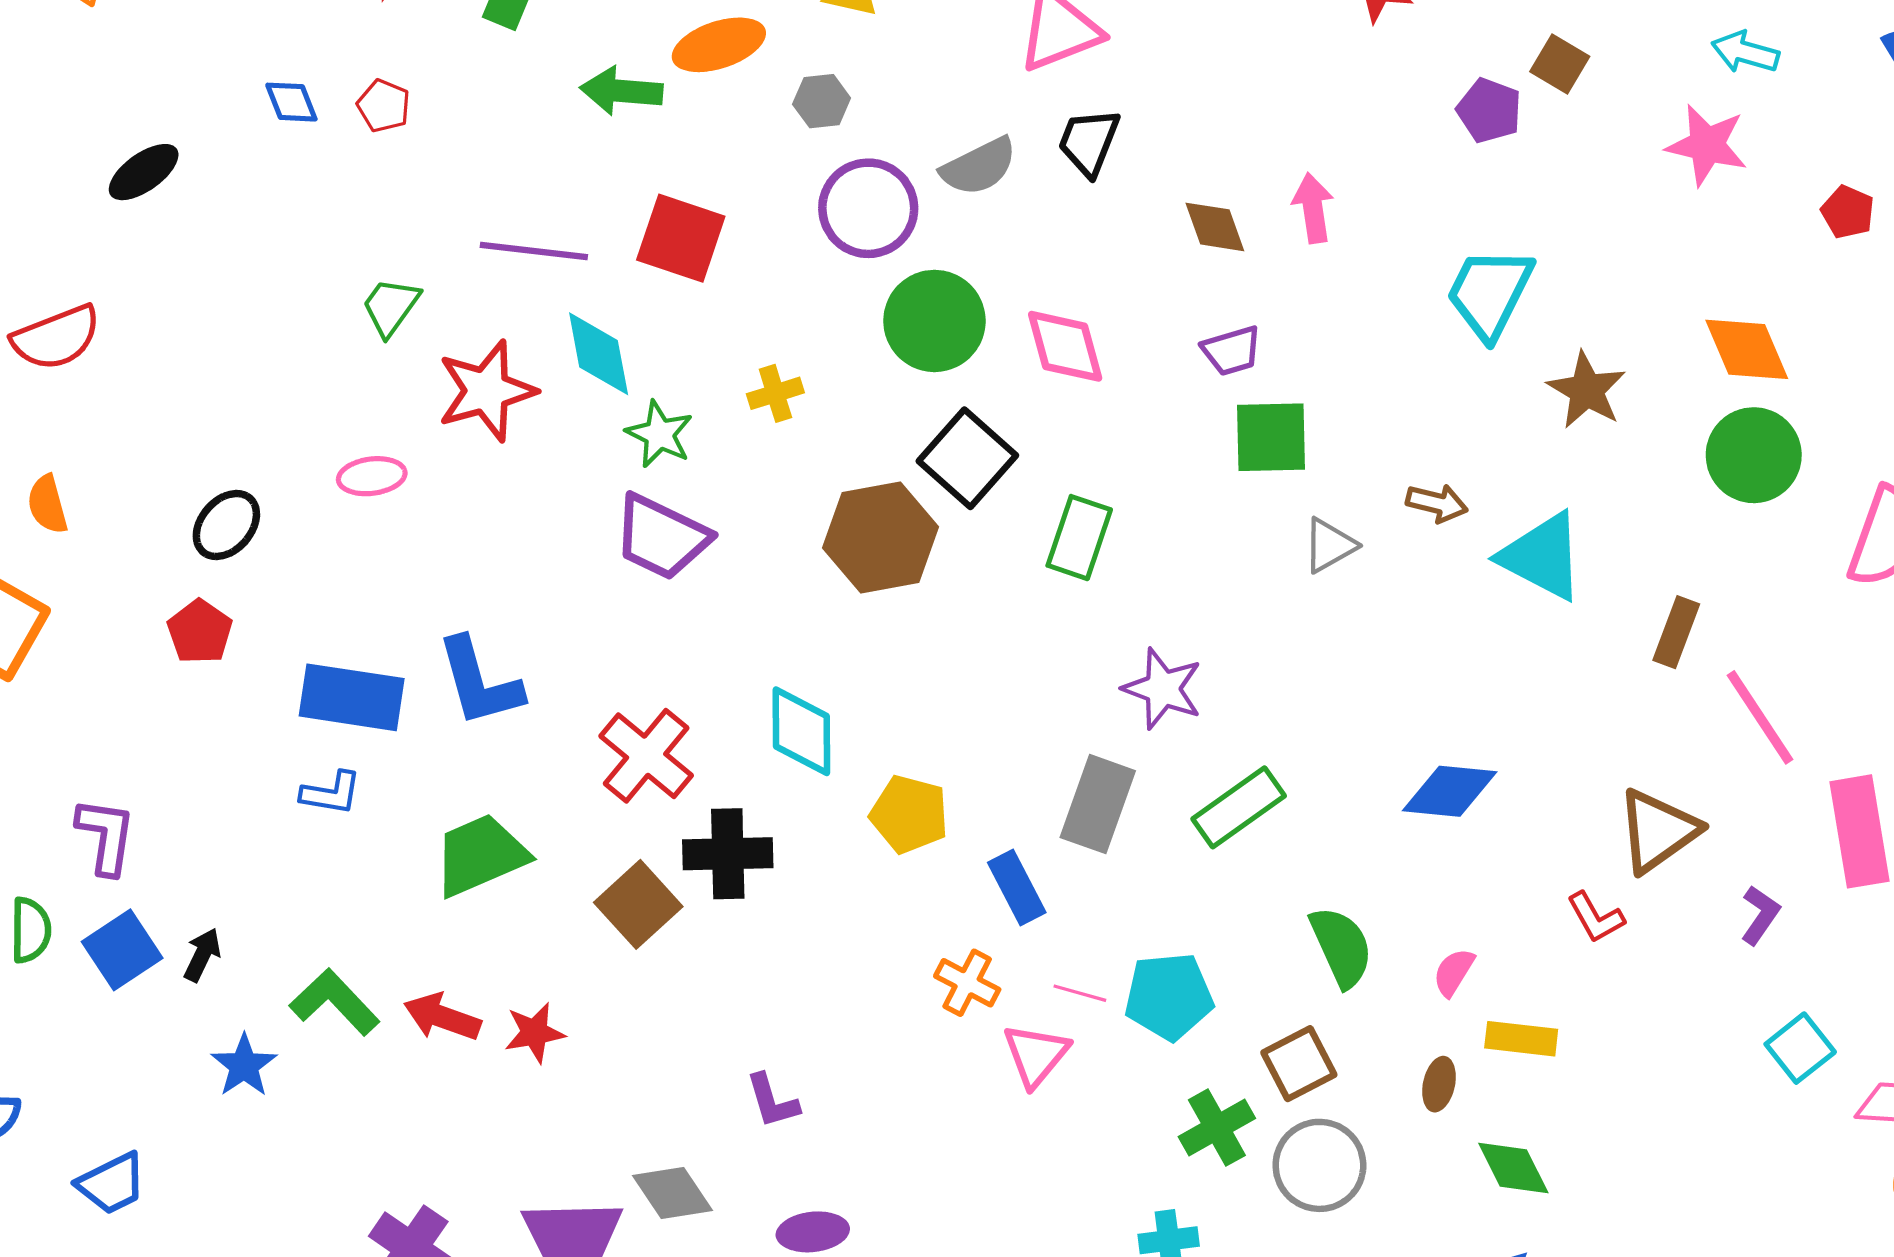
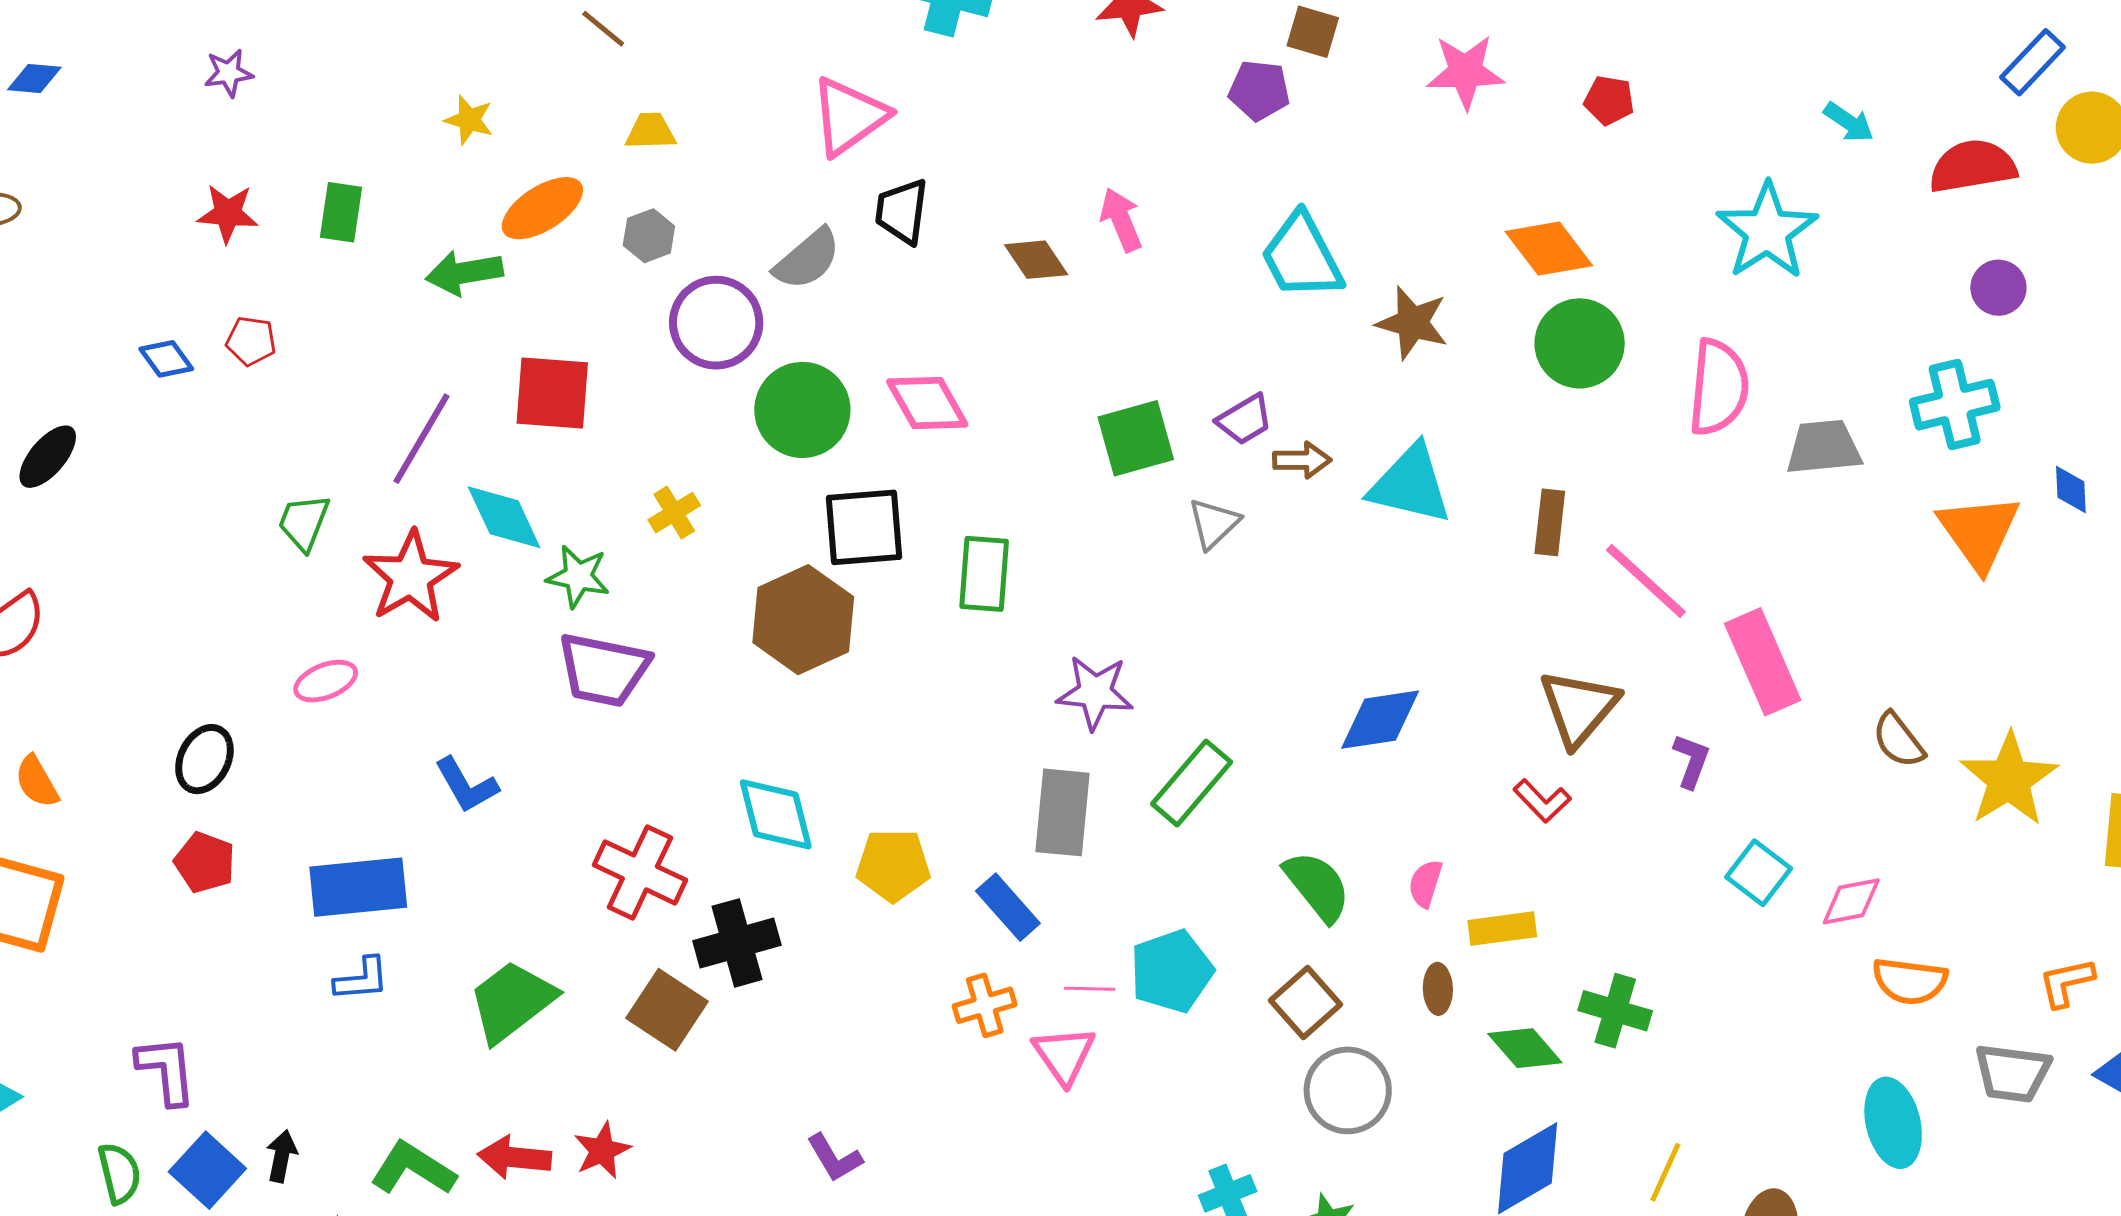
purple line: (534, 251) -> (421, 439), turned -52
cyan trapezoid: (1490, 293) -> (1302, 256), turned -40
purple trapezoid: (1232, 351) -> (1245, 420), moved
black square: (967, 458) -> (864, 527), turned -32
blue L-shape: (479, 682) -> (466, 785), moved, size x0.7
orange cross: (967, 983) -> (985, 1005), turned -30
green cross: (1217, 1128) -> (1615, 1011), moved, turned -30

